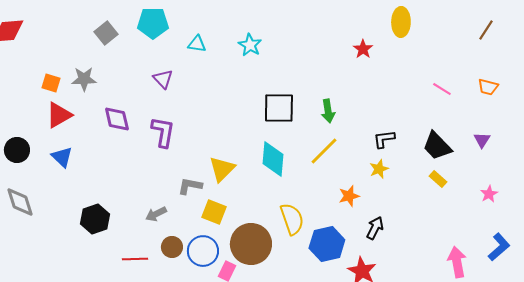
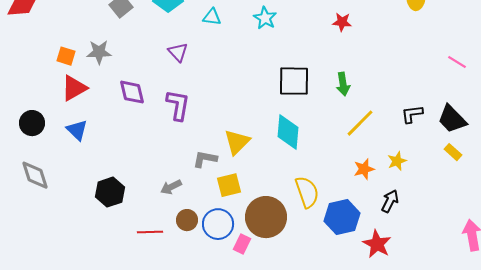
red star: (363, 49) -> (342, 22), moved, turned -30
black L-shape: (384, 139) -> (412, 114), moved
yellow line: (324, 151) -> (360, 123), moved
yellow star: (379, 169) -> (397, 161), moved
yellow square: (214, 212) -> (229, 185), turned -35

